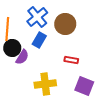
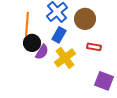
red rectangle: (71, 60) -> (94, 47), moved
yellow cross: (45, 84) -> (65, 58), moved, turned -30

